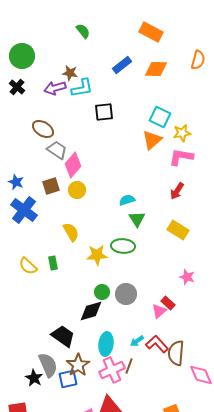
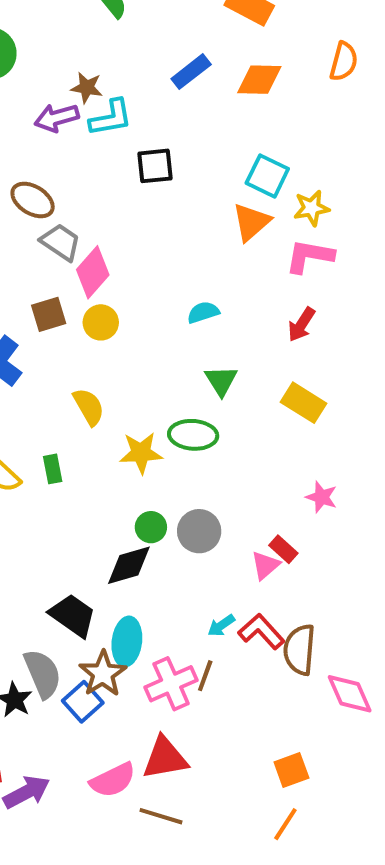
cyan semicircle: (127, 200) -> (203, 312), moved
cyan ellipse: (106, 344) -> (127, 642), moved
blue square: (68, 379) -> (83, 702), turned -30

